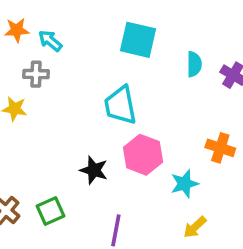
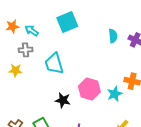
cyan square: (138, 40) -> (67, 22), moved, turned -30
cyan trapezoid: (120, 105) -> (54, 64), moved
cyan star: (184, 184) -> (115, 94), moved

